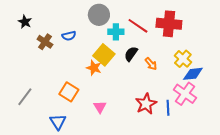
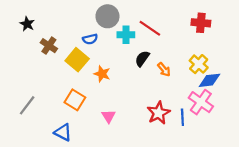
red cross: (169, 24) -> (201, 23), moved, size x0.7
blue semicircle: (69, 36) -> (90, 39), moved
yellow square: (104, 55) -> (77, 60), moved
blue triangle: (58, 122) -> (63, 132), turned -30

